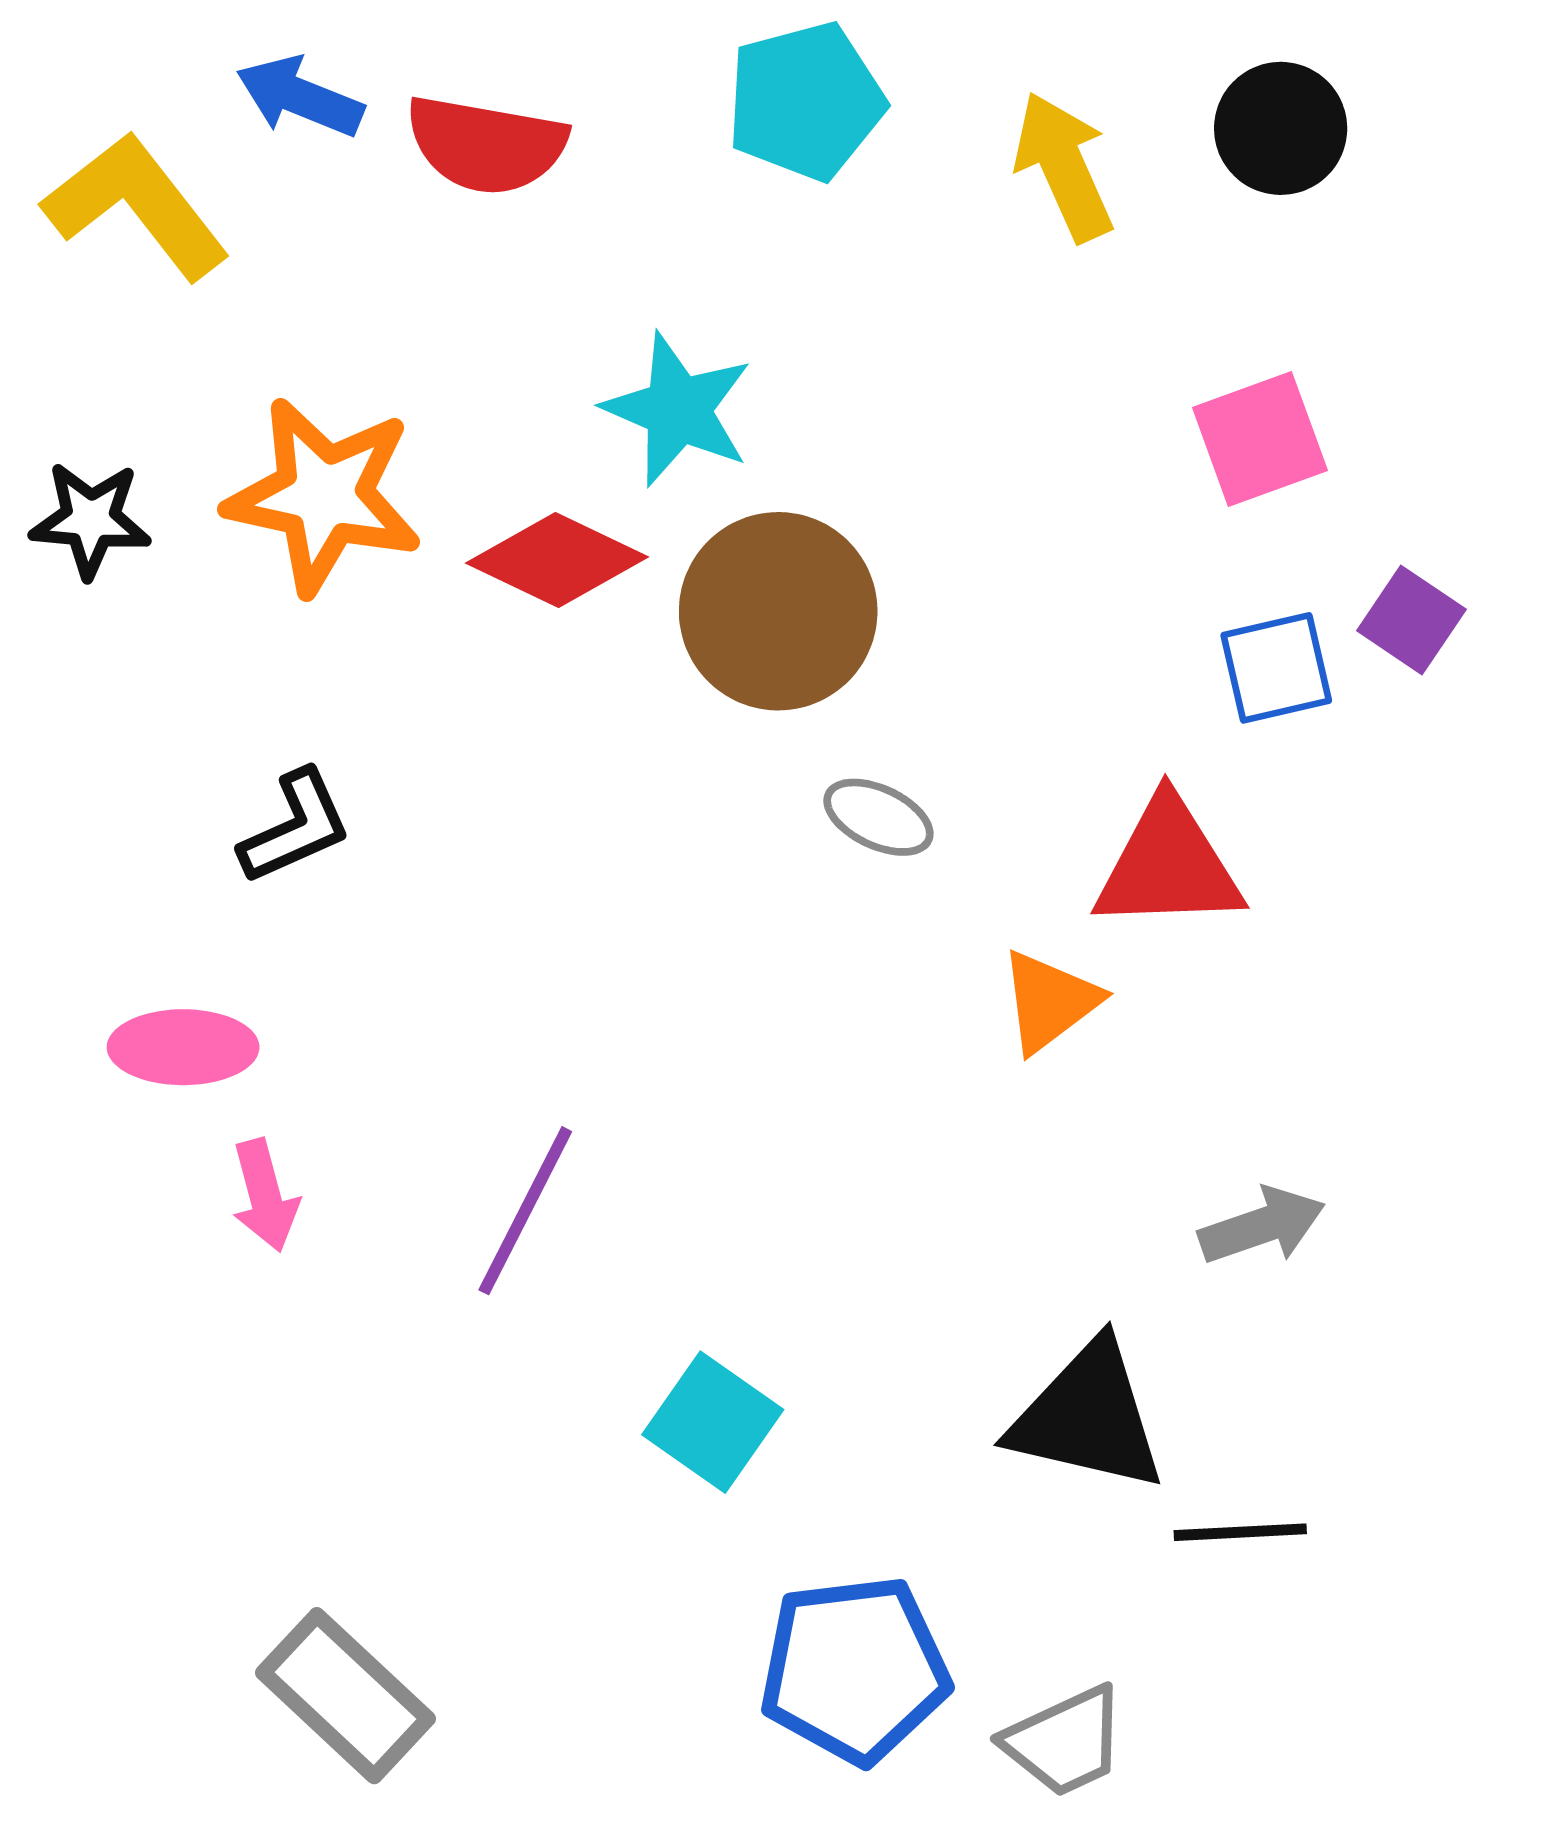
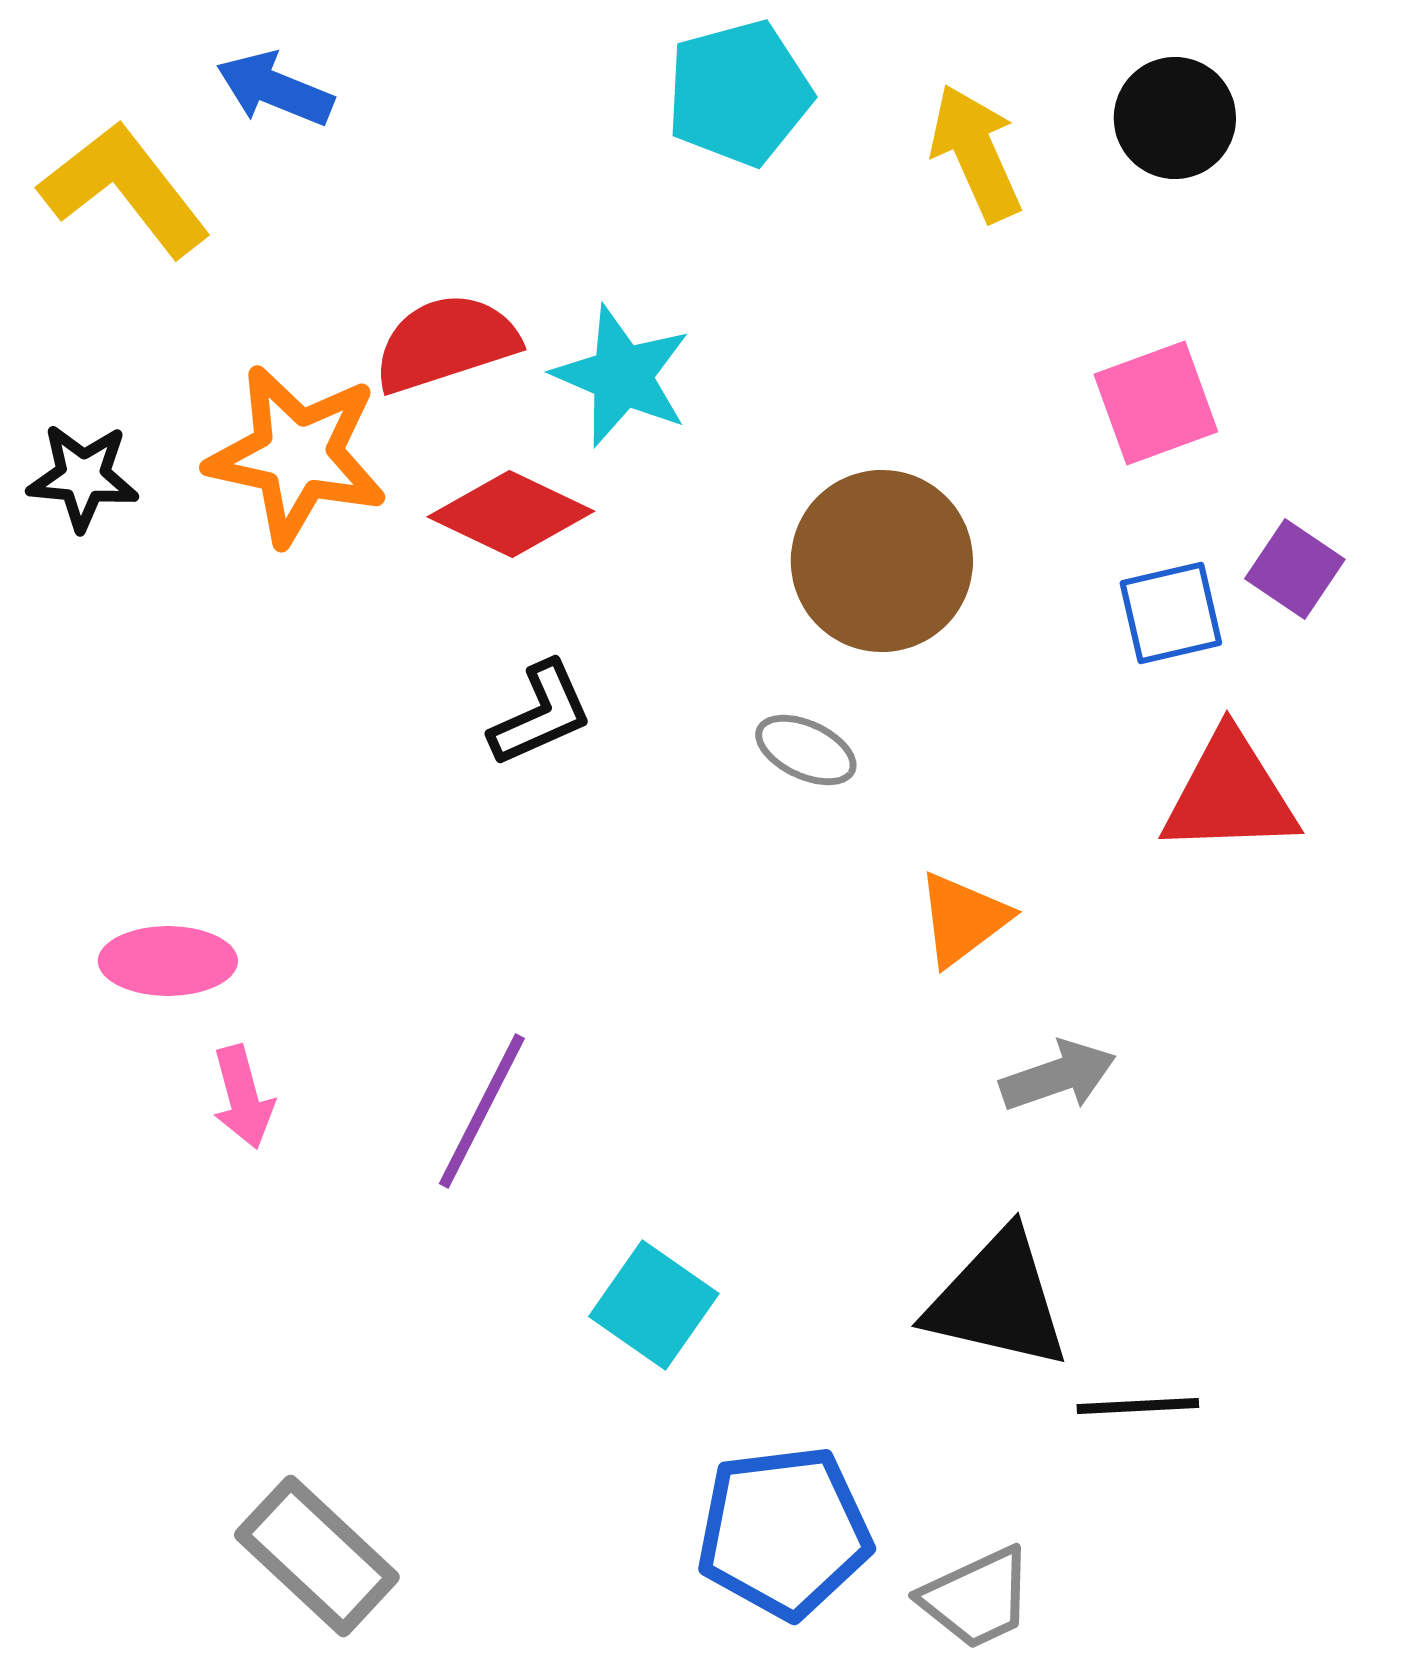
red semicircle: (486, 145) -> (446, 343), moved, turned 152
brown circle: (778, 611) -> (882, 561), moved
black L-shape: (295, 827) -> (541, 714), moved
red triangle: (1168, 865) -> (1230, 794), moved
gray arrow: (1262, 1226) -> (1058, 1076), moved

